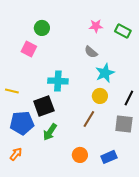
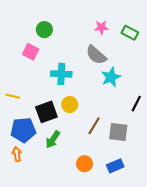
gray semicircle: (91, 52) -> (96, 55), size x1.5
cyan cross: (58, 81) -> (61, 74), moved
yellow circle: (100, 96) -> (70, 105), moved
gray square: (124, 124) -> (118, 132), moved
orange arrow: (16, 154) -> (17, 154), moved, turned -48

